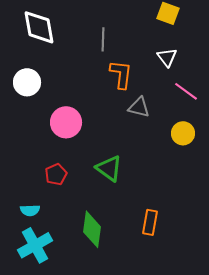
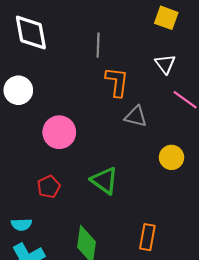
yellow circle: (183, 133) -> (172, 157), moved

